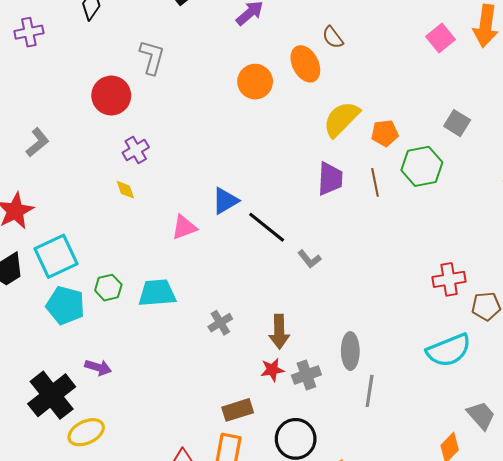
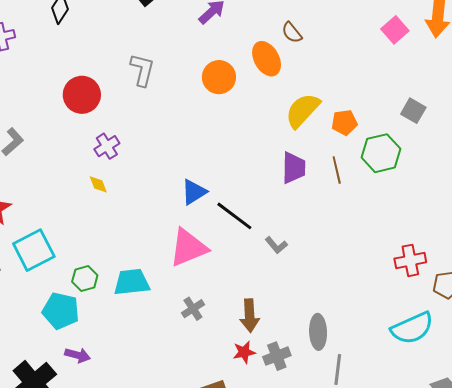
gray L-shape: (152, 57) -> (142, 70), moved
pink triangle: (184, 227) -> (188, 248), moved, size x1.6
cyan pentagon: (65, 305) -> (61, 311), moved

